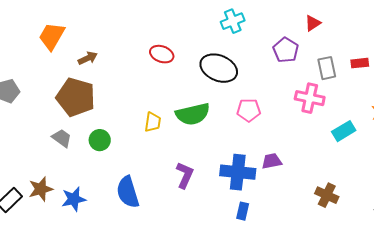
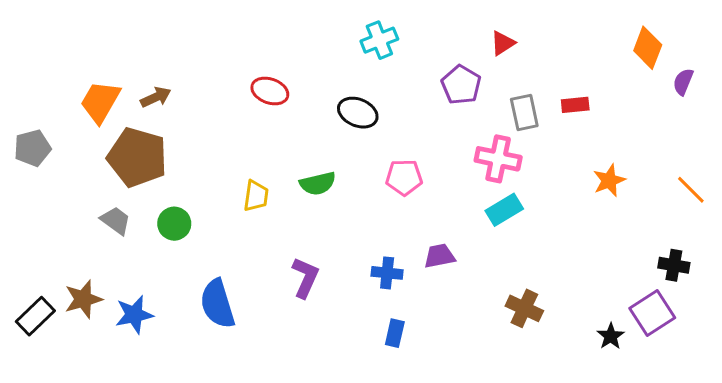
orange trapezoid: (52, 36) -> (100, 102), moved
black ellipse: (219, 68) -> (358, 113), size x0.7
green semicircle: (193, 114) -> (318, 184), size x0.7
cyan rectangle: (344, 131) -> (504, 210), moved
blue cross: (238, 172) -> (387, 273), size x0.6

